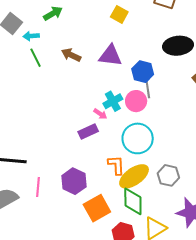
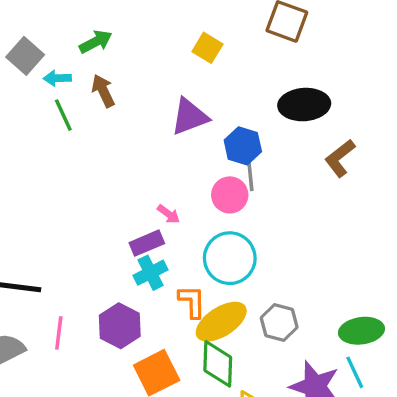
brown arrow: (71, 55) -> (103, 91), moved, turned 36
purple triangle: (110, 56) -> (189, 117), turned -30
cyan cross: (113, 101) -> (151, 273), moved

